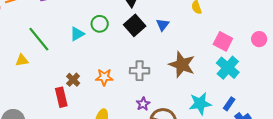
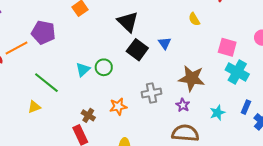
green circle: (100, 24) -> (104, 67), moved
cyan star: (200, 103) -> (217, 113), size x0.7
purple star: (143, 104) -> (183, 105), moved

